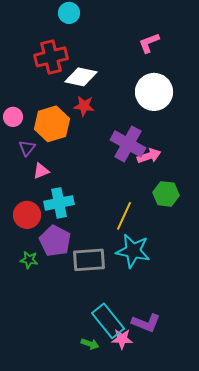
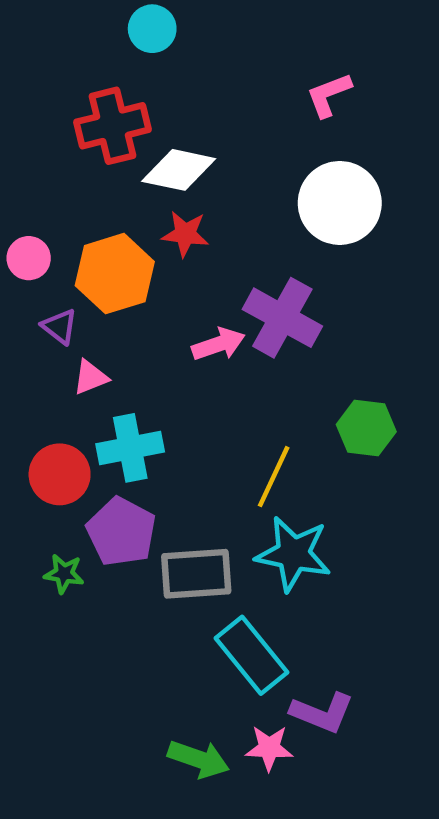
purple triangle: (27, 148) -> (60, 327), turned -30
pink arrow: (149, 156) -> (218, 344), moved
cyan rectangle: (108, 321) -> (251, 655), moved
green arrow: (90, 344) -> (199, 759), size x1.5

